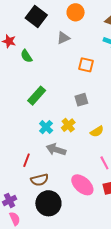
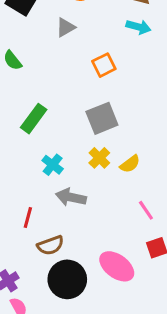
orange square: (86, 65) -> (104, 65), turned -35
gray square: (81, 100) -> (102, 118), size x1.5
yellow cross: (68, 125) -> (99, 158), moved
pink ellipse: (82, 185) -> (117, 266), moved

